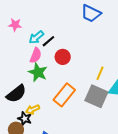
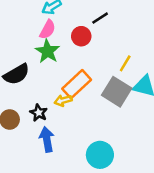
black line: (48, 41) -> (100, 18), moved
yellow arrow: (33, 109) -> (63, 100), moved
black star: (25, 119) -> (39, 113), moved

